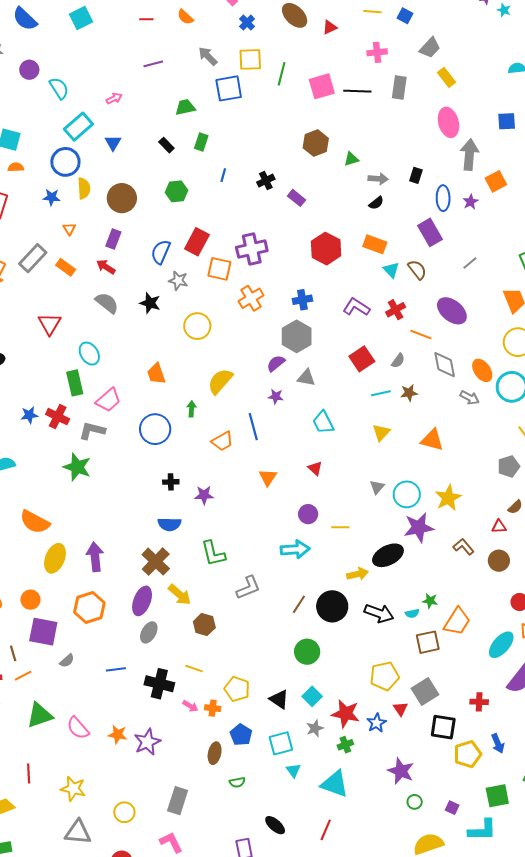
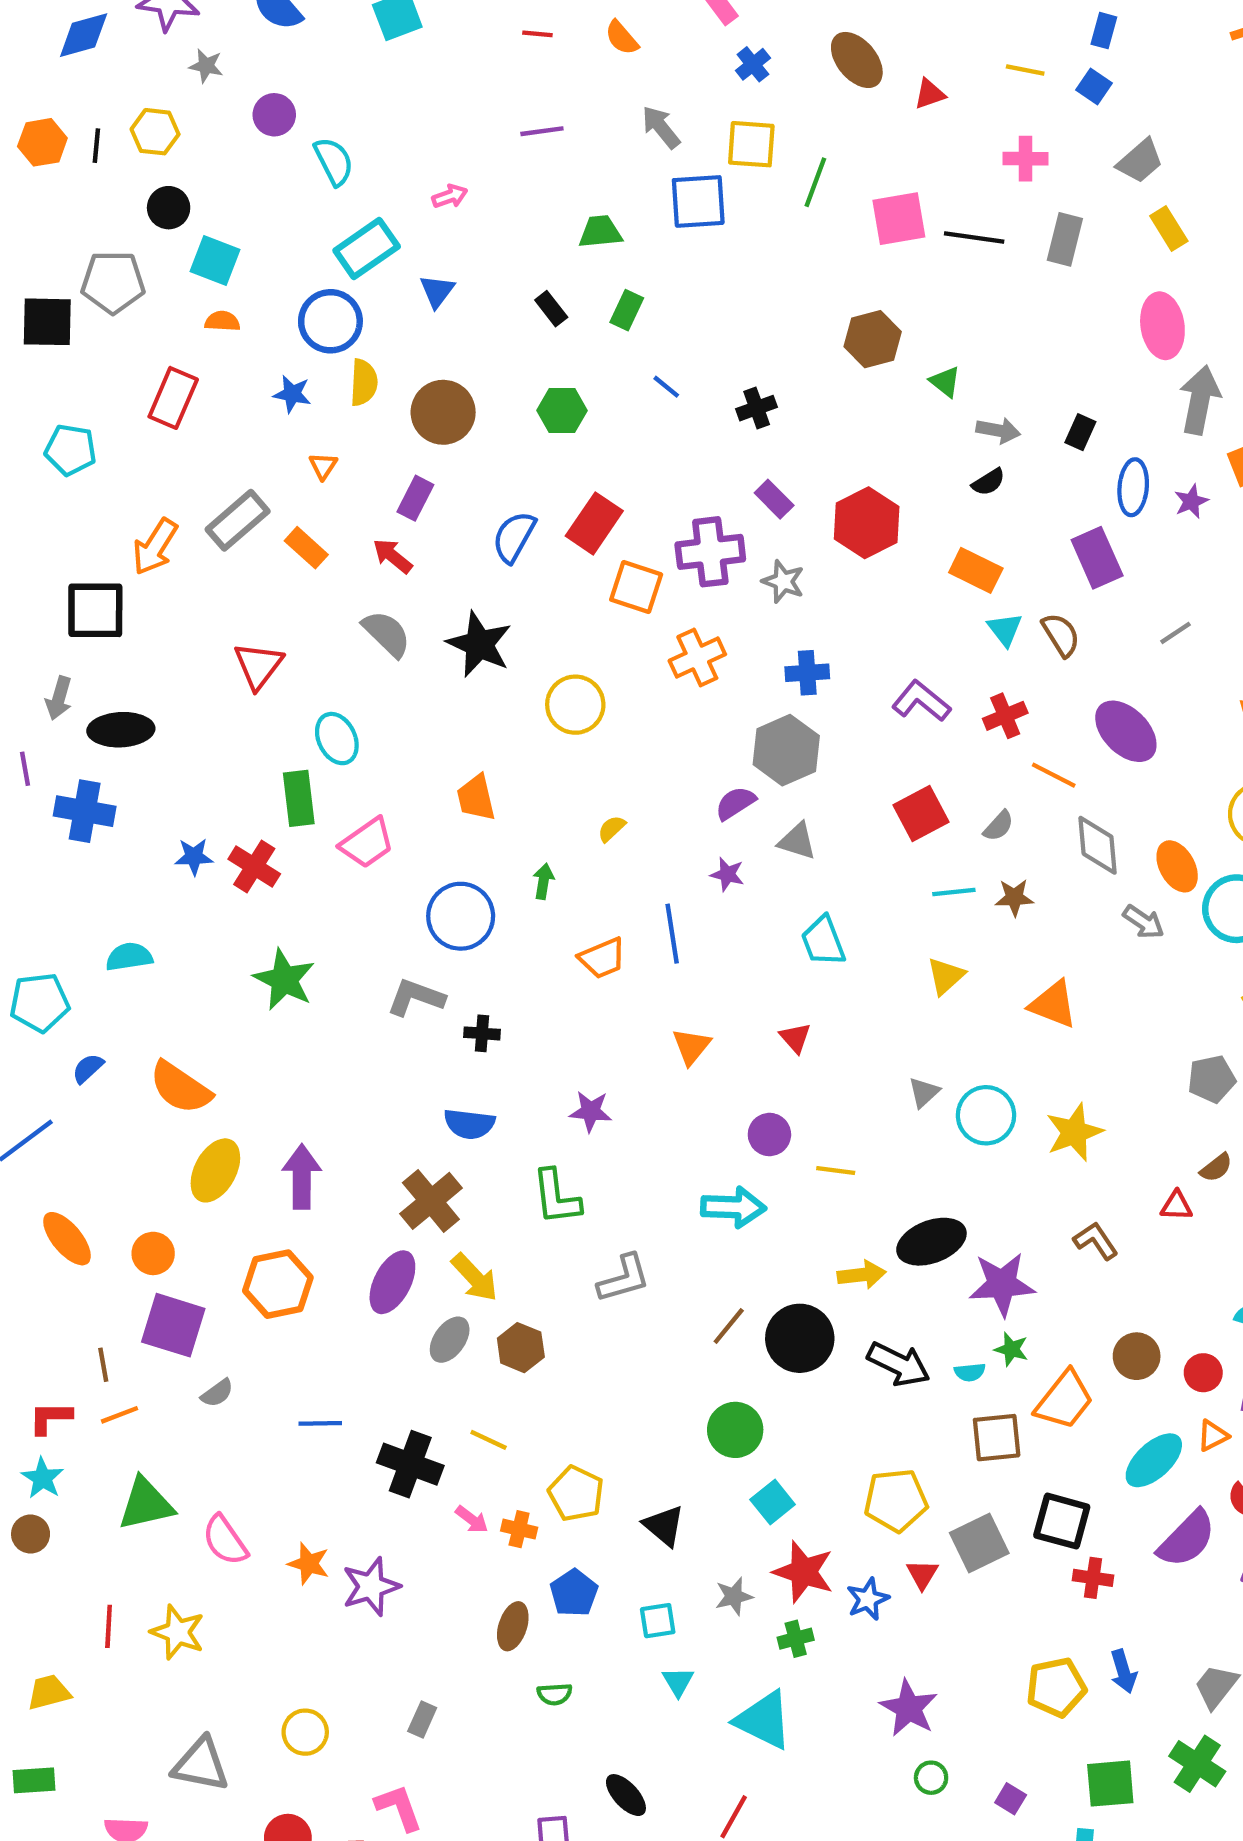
green triangle: (351, 159) -> (945, 382), turned 49
blue line: (223, 175) -> (666, 387), turned -72
purple rectangle: (296, 198) -> (774, 499), moved
red hexagon: (326, 249) -> (867, 523), moved
gray star: (178, 281) -> (783, 581), moved
black star: (150, 303) -> (479, 644), size x1.4
yellow semicircle: (220, 381) -> (612, 829), size x0.5
gray L-shape: (92, 431) -> (416, 997), moved
purple star: (204, 495) -> (591, 1111), moved
purple star: (419, 528) -> (1002, 1284), moved
brown circle: (499, 561) -> (1137, 1356), moved
gray ellipse: (149, 632) -> (450, 1340), moved
cyan square: (312, 696) -> (773, 1502), moved
black square: (443, 727) -> (1062, 1521), moved
cyan square: (281, 743) -> (658, 1621), size x0.7
yellow star: (73, 789) -> (178, 1632), moved
gray rectangle: (178, 801) -> (422, 1719), size x0.6

